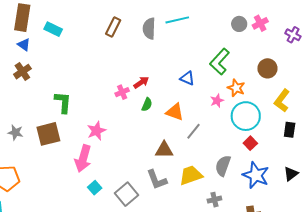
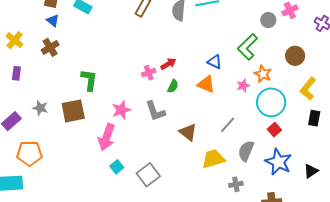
gray circle: (239, 24) -> (268, 20), moved
orange triangle: (175, 112) -> (206, 84), moved
gray line: (193, 131) -> (228, 125), moved
brown triangle: (164, 150) -> (188, 132), turned 36
black triangle: (291, 174) -> (311, 171), moved
gray L-shape: (157, 180) -> (155, 111), moved

